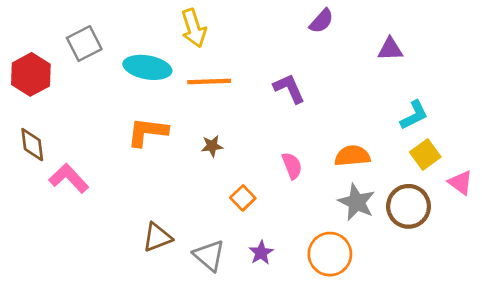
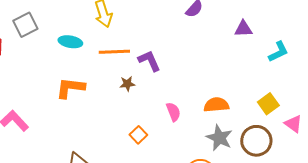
cyan ellipse: (147, 67) -> (70, 42), size x0.7
purple L-shape: (289, 88) -> (149, 61), moved
cyan L-shape: (414, 115) -> (278, 52), moved
brown star: (212, 146) -> (127, 84), moved

